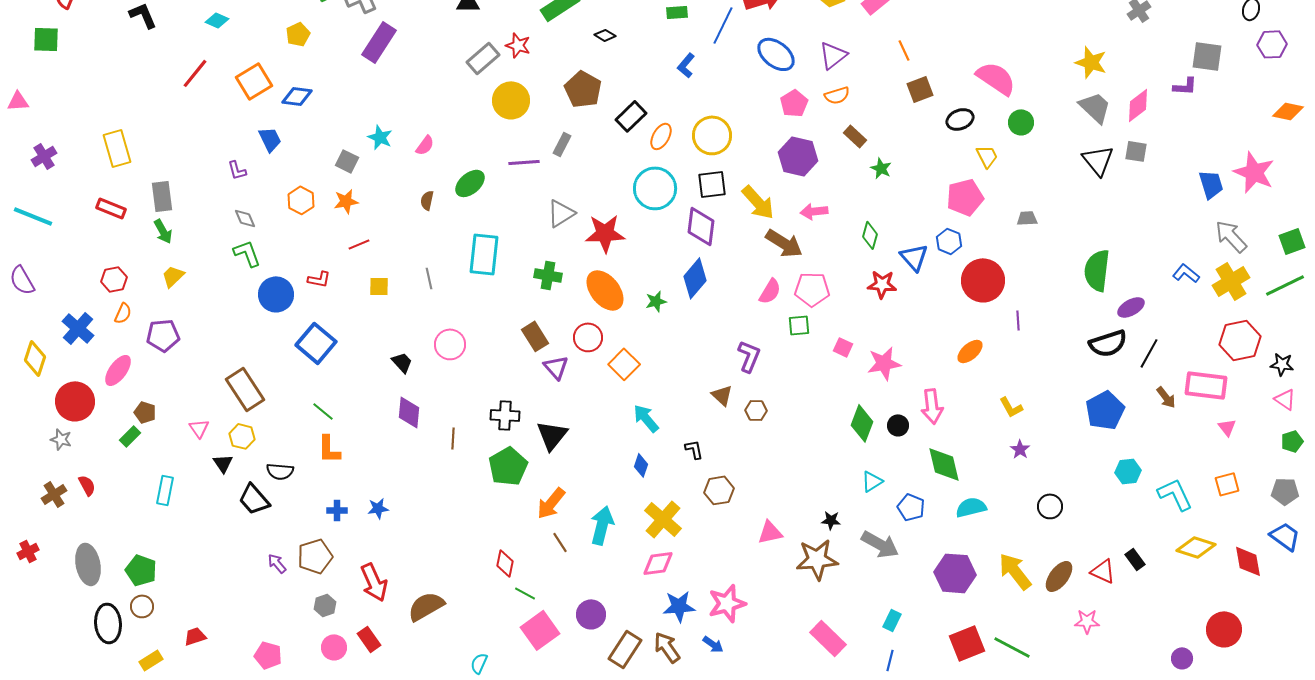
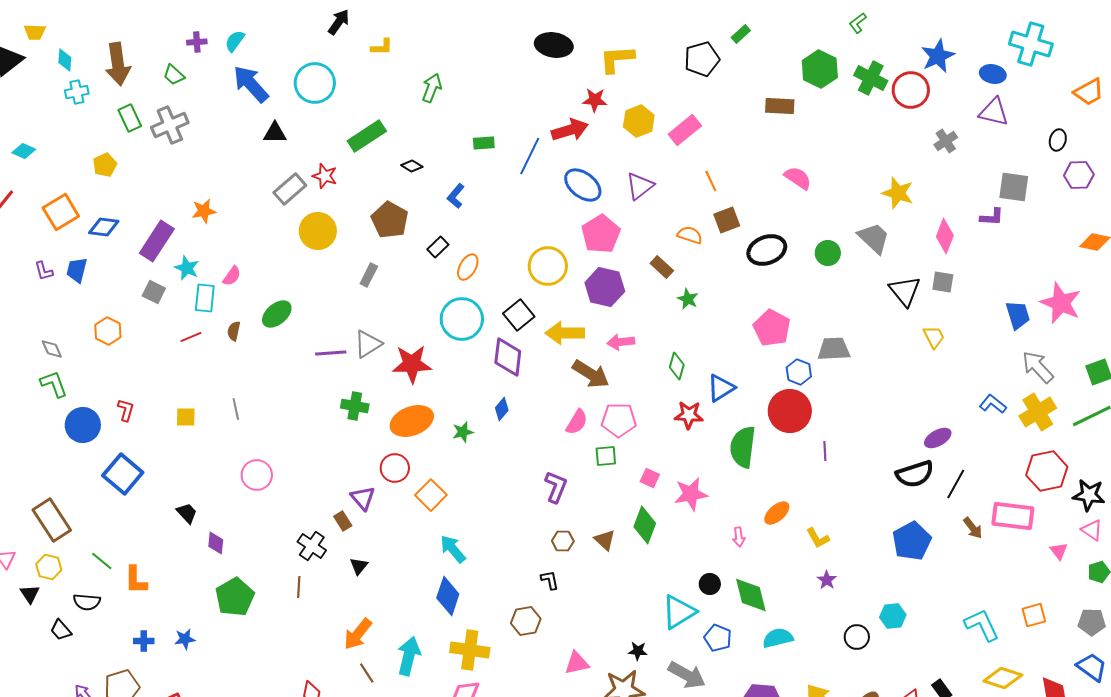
purple rectangle: (379, 42) -> (157, 241), moved
blue L-shape: (686, 65) -> (456, 196), moved
pink semicircle: (996, 78) -> (798, 178), moved, size x0.7
orange semicircle: (837, 95) -> (690, 235), moved, turned -145
pink pentagon: (794, 103) -> (601, 234), size x1.4
pink diamond: (1138, 105) -> (945, 236), turned -32
gray trapezoid: (1095, 107) -> (874, 238), moved
black rectangle: (631, 116) -> (438, 247), size x0.7
black ellipse: (960, 119) -> (767, 250), size x1.4
yellow circle: (712, 135) -> (548, 266), moved
blue trapezoid: (270, 139) -> (77, 270), turned -140
yellow trapezoid: (987, 156) -> (934, 337), moved
purple line: (524, 162) -> (331, 353), moved
purple L-shape: (237, 170) -> (44, 271), moved
black square: (712, 184) -> (519, 315), turned -32
pink pentagon: (965, 197) -> (772, 328), turned -30
orange star: (346, 201) -> (204, 211), moved
yellow arrow: (758, 202) -> (565, 333), turned 132
gray trapezoid: (1027, 218) -> (834, 349), size x1.6
blue hexagon: (949, 241) -> (799, 372), moved
red line: (359, 244) -> (191, 337), moved
cyan rectangle: (484, 254) -> (205, 298), moved, size x0.7
blue triangle: (914, 257) -> (721, 388), turned 40
green semicircle: (1097, 270) -> (743, 447), moved
blue diamond: (695, 278) -> (502, 409), size x0.6
red L-shape: (319, 279) -> (126, 410), turned -85
orange ellipse: (605, 290) -> (412, 421), turned -72
brown rectangle: (535, 336) -> (343, 521), moved, size x0.7
orange ellipse: (970, 351) -> (777, 513), moved
black trapezoid: (402, 362) -> (187, 513), moved
black star: (1282, 364) -> (1089, 495), size x1.4
brown triangle: (722, 395) -> (605, 540), moved
pink arrow: (932, 406) -> (739, 537), size x0.6
green line: (323, 411) -> (102, 561), moved
purple diamond: (409, 412) -> (216, 543), size x0.7
black cross: (505, 415) -> (312, 546), turned 32
green diamond: (862, 423) -> (645, 525), moved
black circle: (898, 425) -> (710, 584), moved
pink triangle: (1227, 427) -> (1059, 551), moved
black triangle: (552, 435) -> (359, 566), size x0.6
brown line: (453, 438) -> (299, 587), moved
black L-shape: (694, 449) -> (550, 580), moved
blue diamond: (641, 465) -> (448, 596), size x1.6
green pentagon: (508, 466) -> (235, 597), moved
cyan hexagon: (1128, 471) -> (893, 616), moved
cyan triangle: (872, 481) -> (679, 612), size x1.6
black trapezoid: (254, 499) -> (61, 630), size x0.7
yellow cross: (663, 519) -> (470, 650), turned -33

